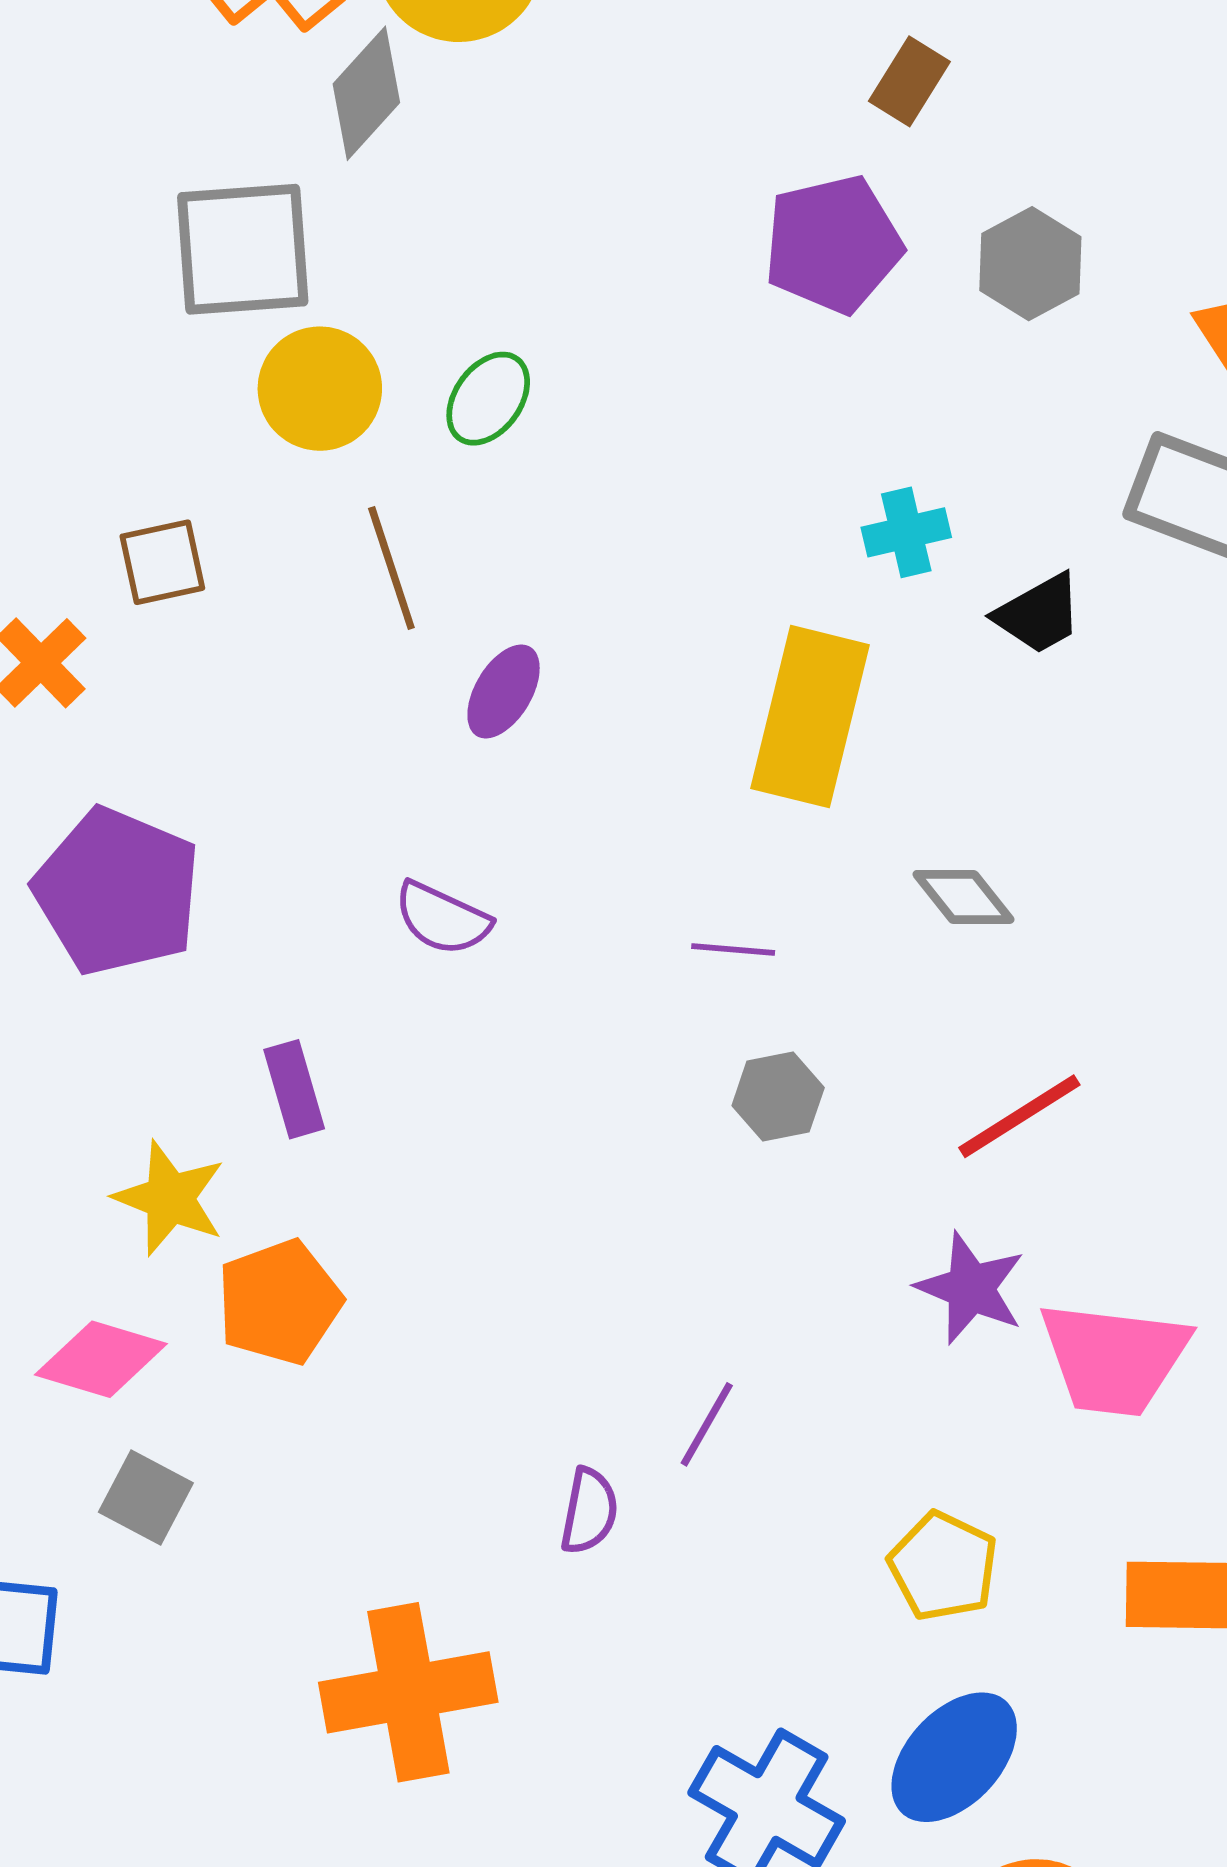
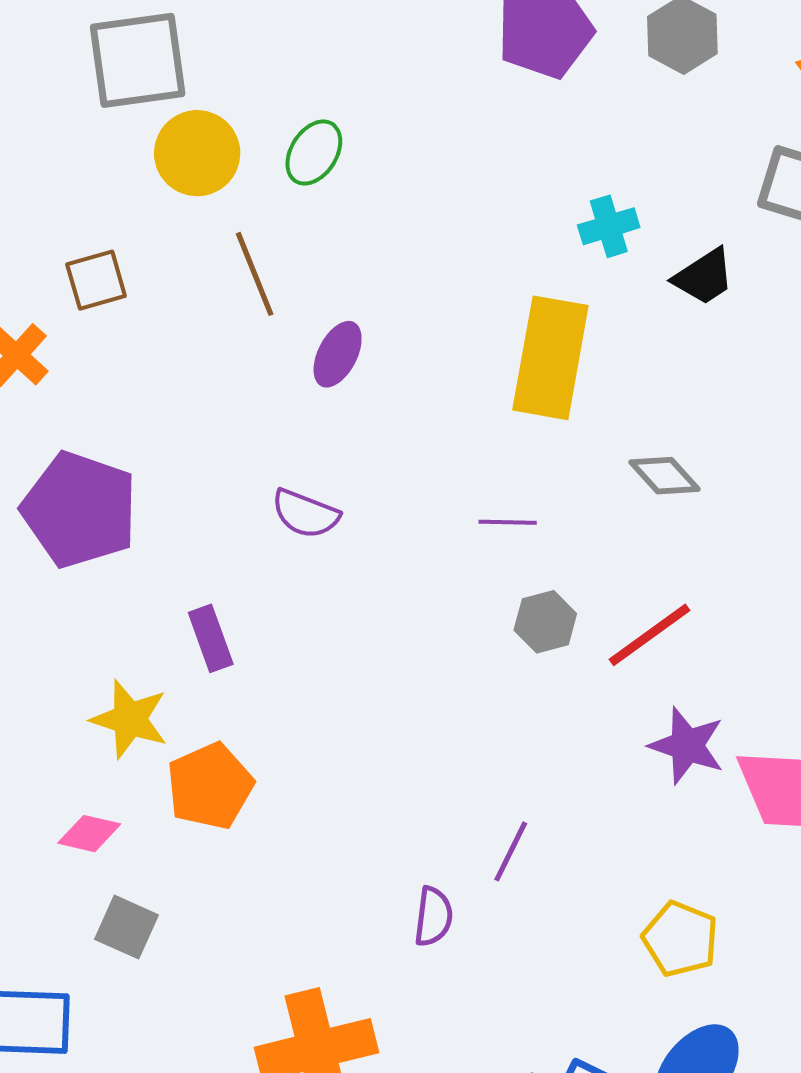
red line: (1019, 1116) -> (650, 635), moved
pink diamond: (101, 1359) -> (89, 834), size x0.7

